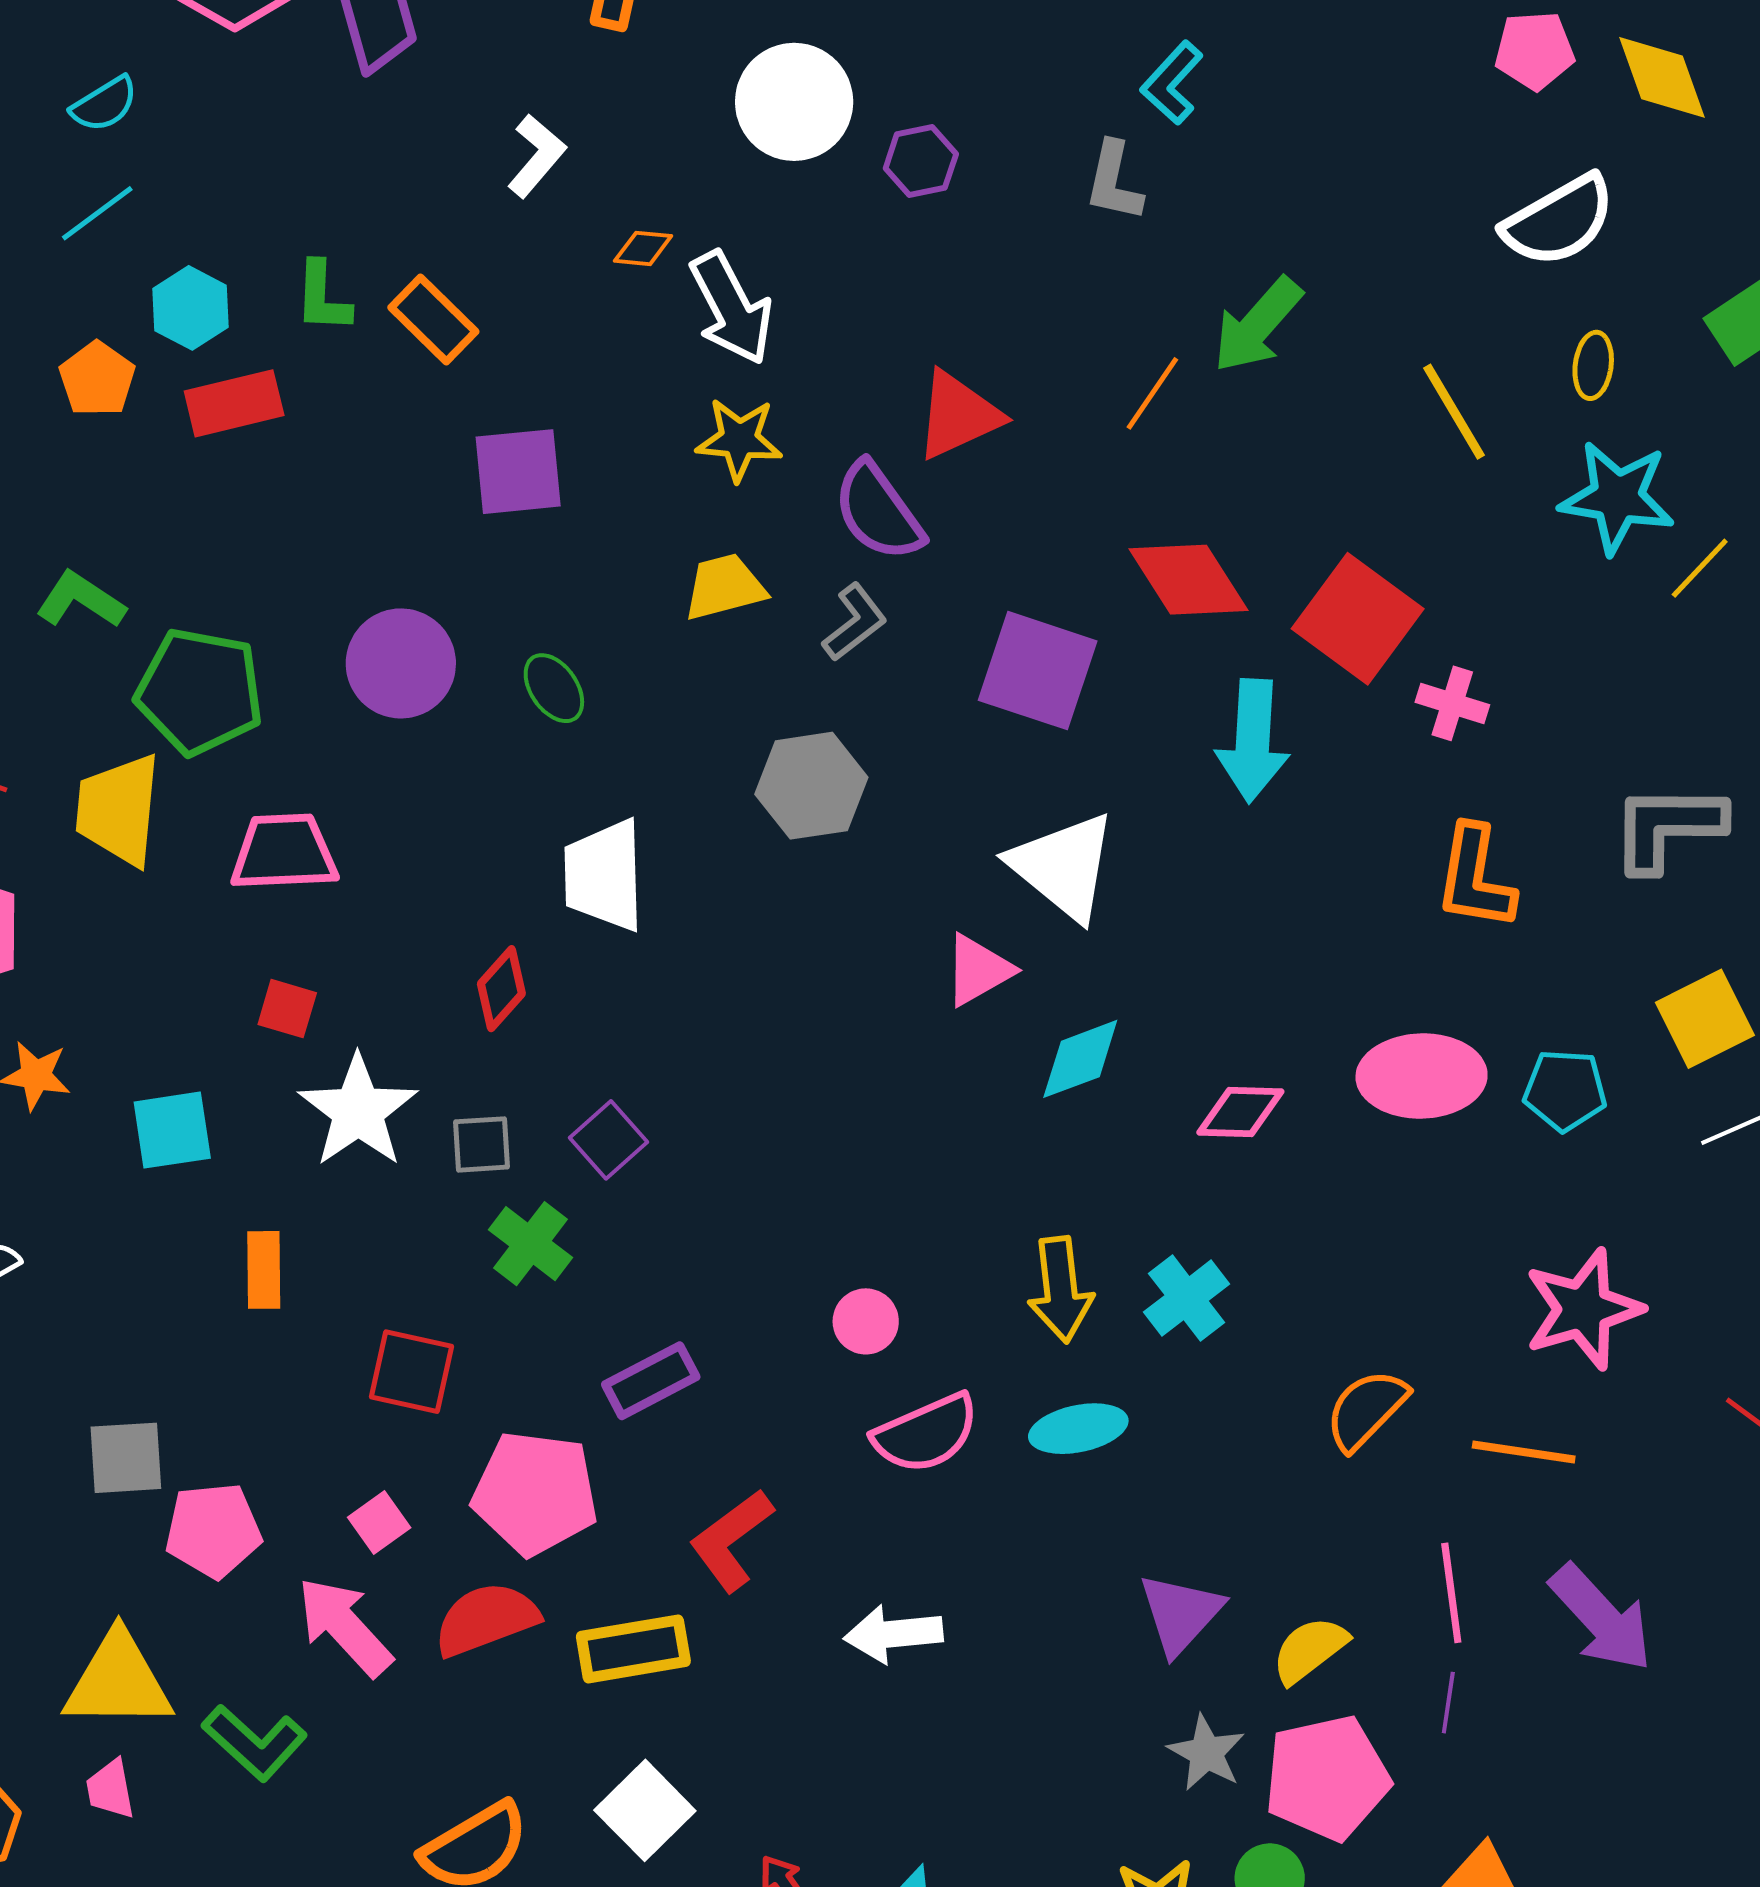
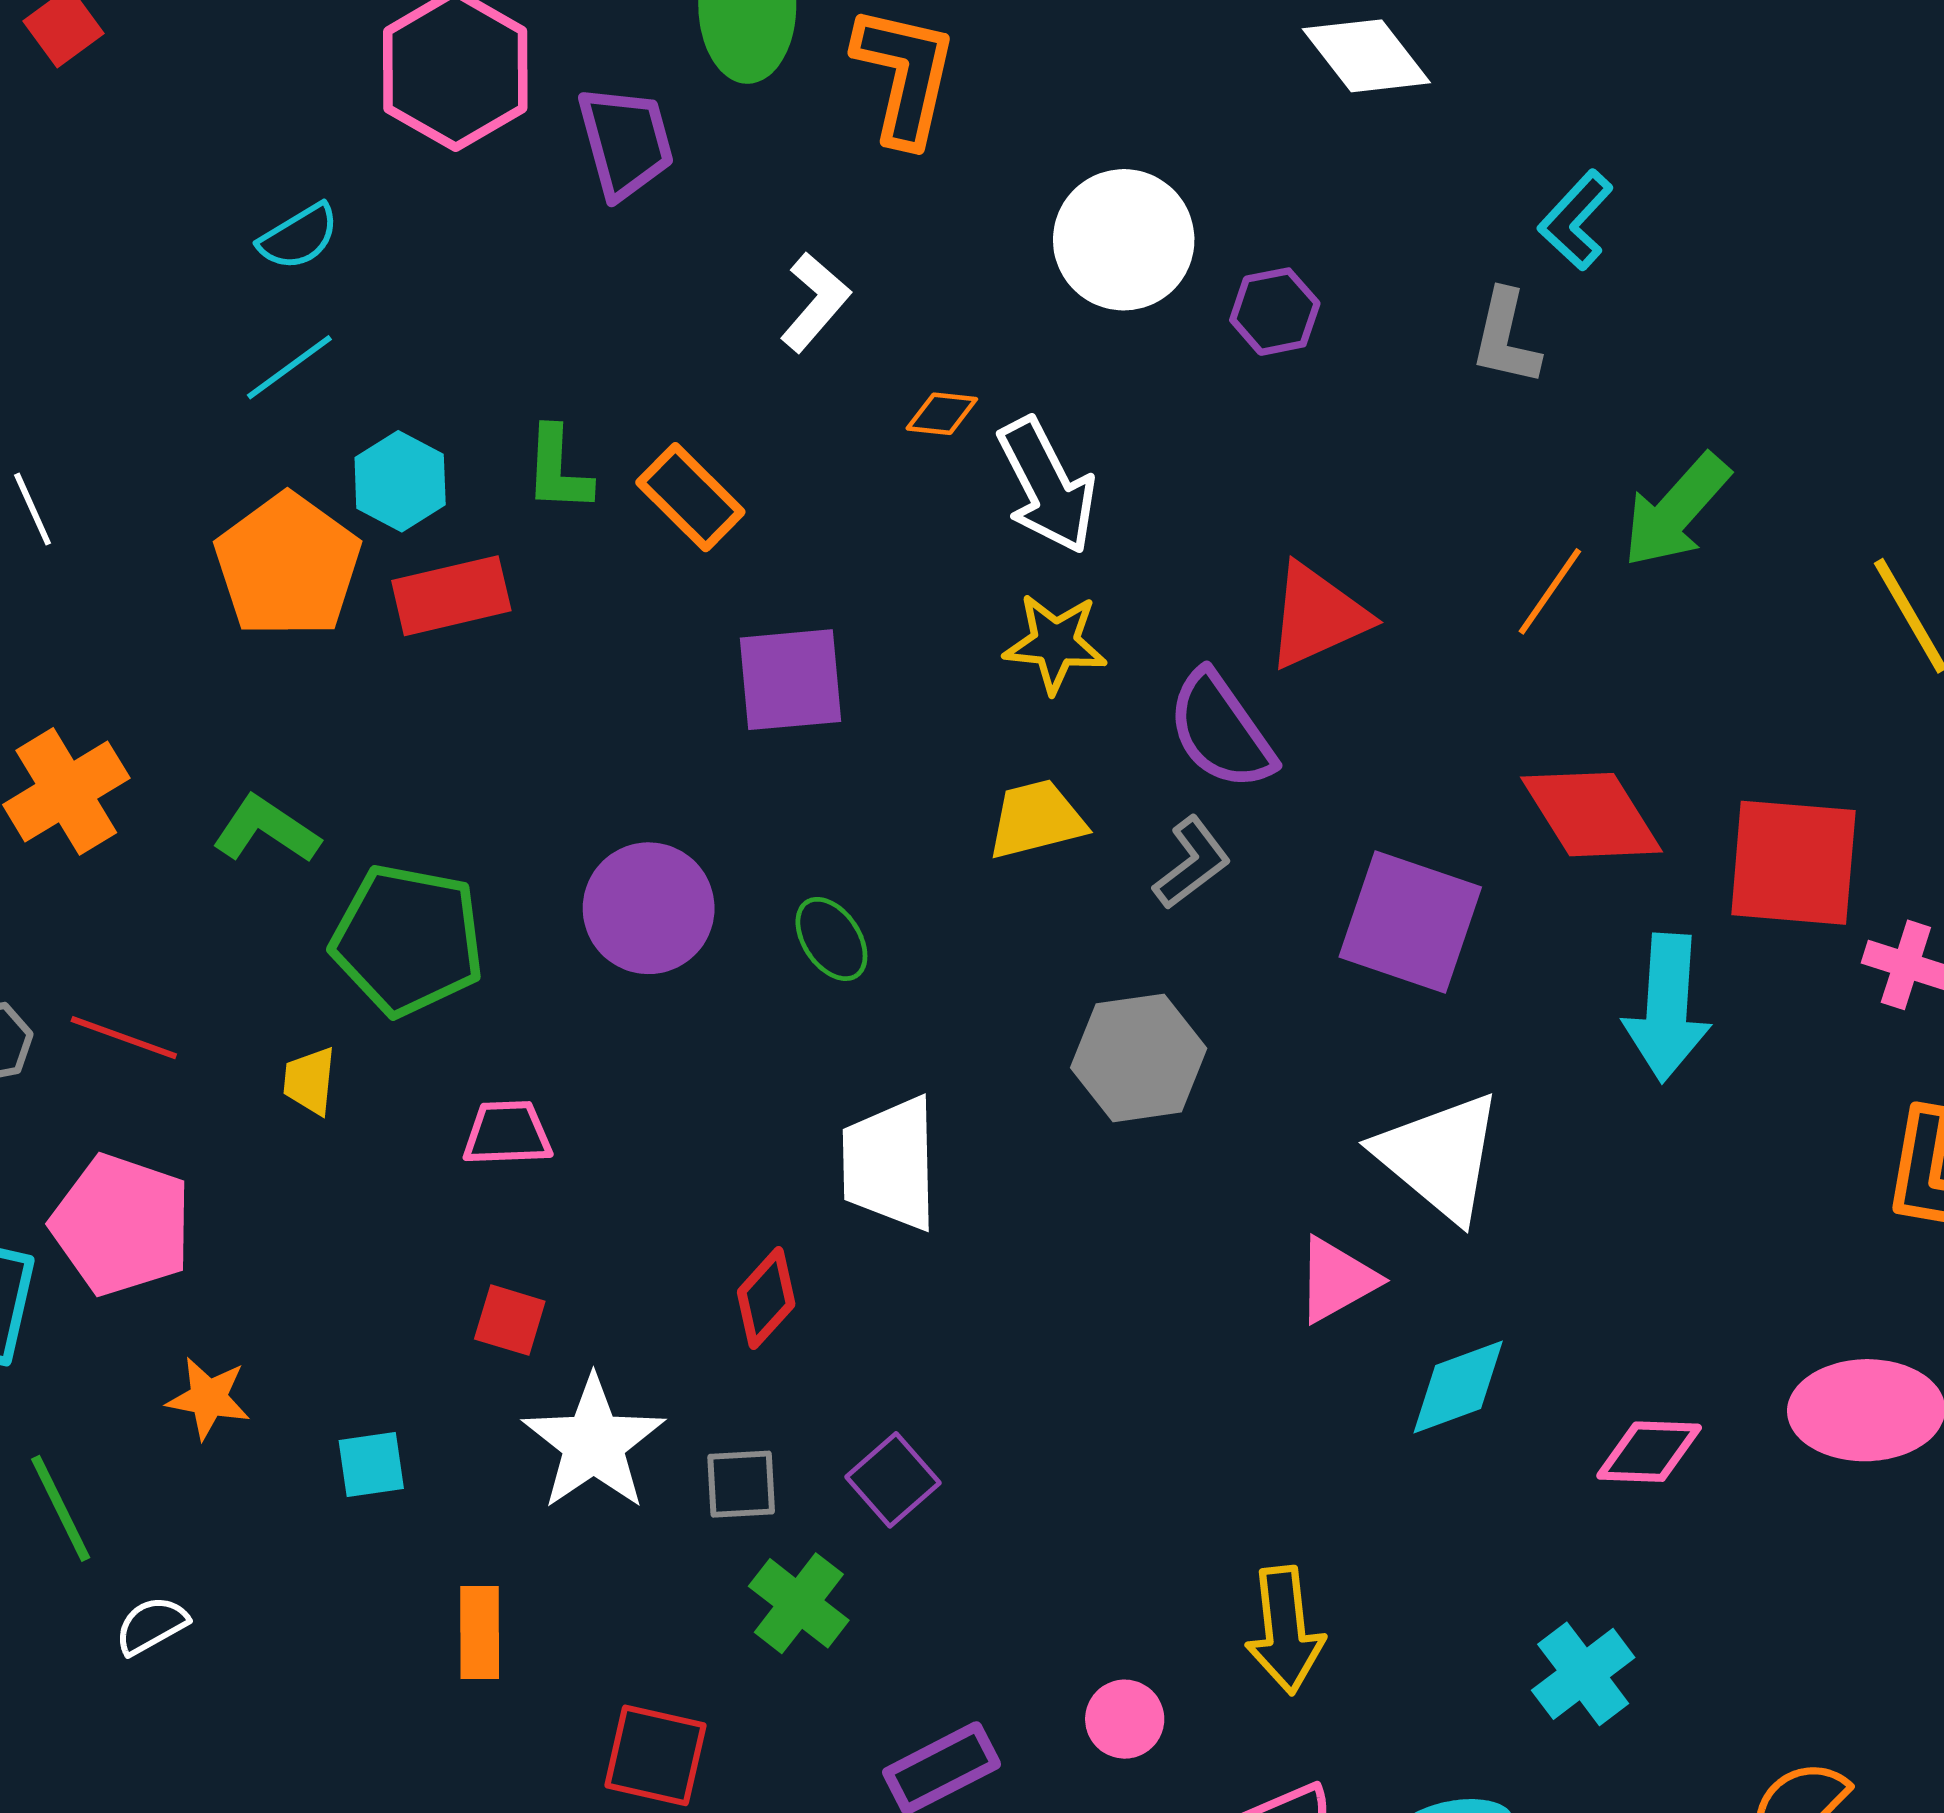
orange pentagon: (97, 379) -> (288, 565), size x1.6
red square: (1358, 619) -> (1793, 863), turned -32
yellow trapezoid: (118, 810) -> (310, 1081), size x0.5
pink trapezoid: (284, 852) -> (507, 1133), size x0.7
cyan square: (172, 1130) -> (371, 1464), size x0.7
yellow arrow: (1060, 1290) -> (1285, 1630), moved
pink circle: (866, 1321) -> (1125, 1719), moved

